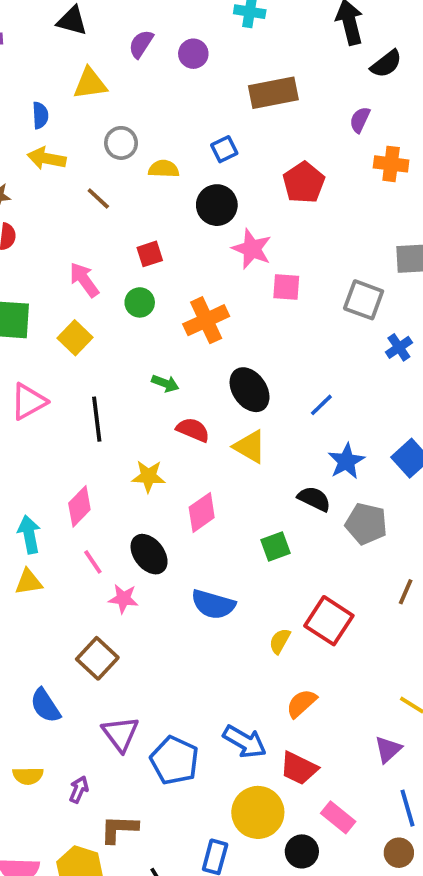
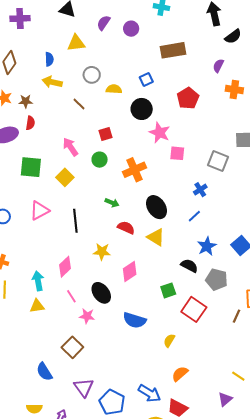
blue cross: (399, 347) -> (200, 190), moved
red square: (329, 621) -> (194, 309), moved

